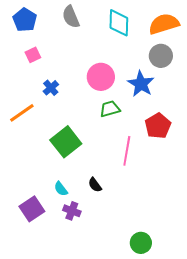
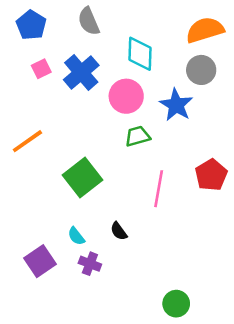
cyan diamond: (119, 23) -> (140, 54), moved
blue cross: (51, 88) -> (81, 72), moved, size x1.8
red pentagon: (158, 126) -> (211, 175), moved

